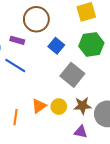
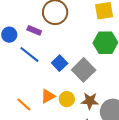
blue square: (56, 46) -> (60, 63), moved
orange line: (16, 117) -> (24, 104), turned -63

